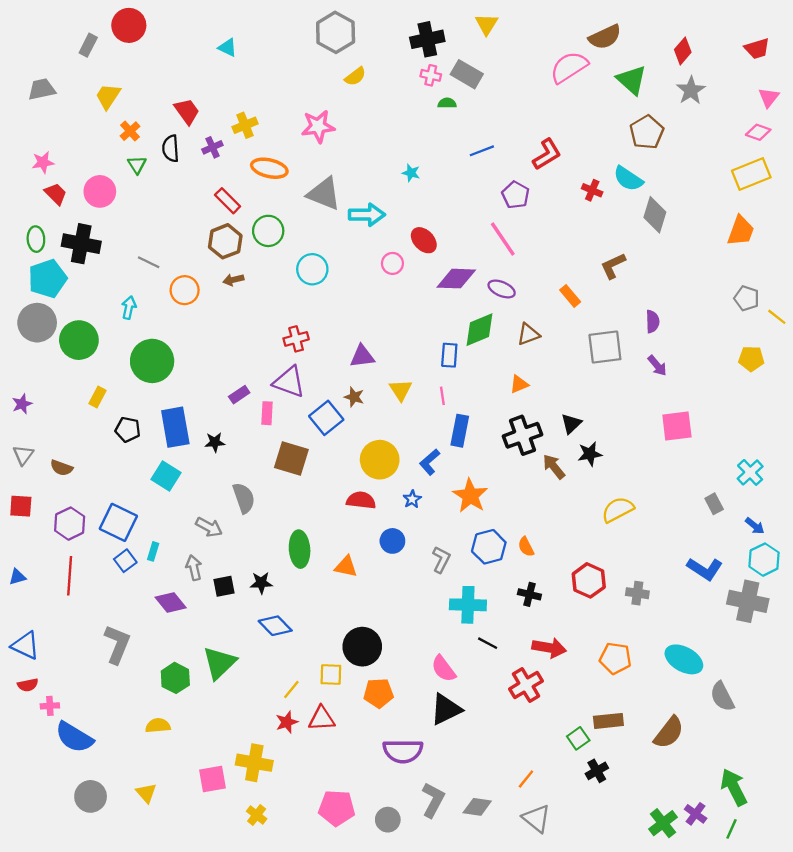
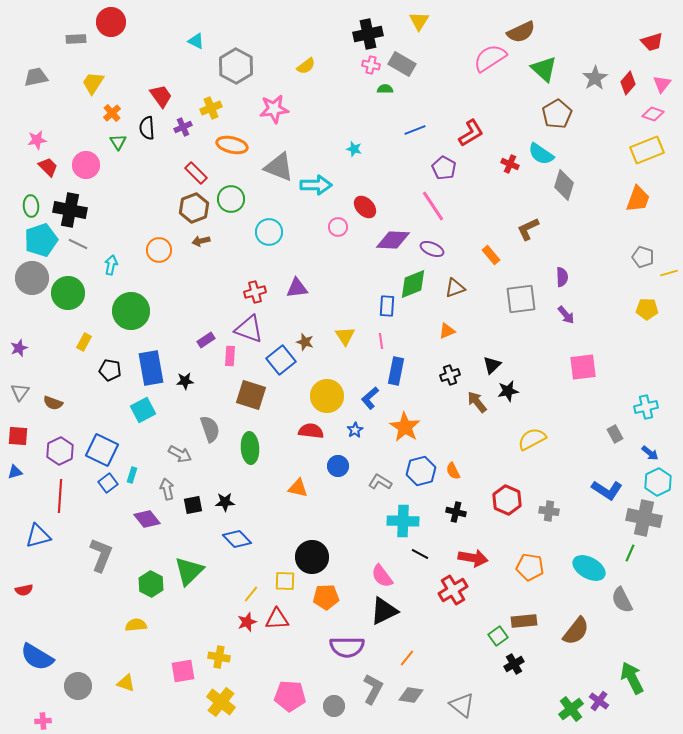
gray hexagon: (336, 32) -> (236, 66), moved
gray rectangle: (88, 45) -> (76, 39), turned 60
red diamond: (683, 51) -> (628, 83), moved
gray line: (149, 262) -> (78, 244), moved
yellow line: (777, 317) -> (669, 273), turned -54
purple triangle: (362, 356) -> (297, 288), moved
black cross: (522, 435) -> (450, 375), size x0.6
cyan cross: (750, 472) -> (646, 407), turned 30
cyan square: (166, 476) -> (143, 410), turned 30
green ellipse: (300, 549) -> (250, 448), moved
gray L-shape: (441, 560) -> (380, 482), turned -85
blue triangle: (17, 577) -> (15, 472), moved
blue triangle: (25, 645) -> (38, 536), moved, turned -40
pink cross: (50, 706) -> (43, 721), moved
blue semicircle: (74, 737) -> (37, 657), moved
yellow cross: (254, 763) -> (219, 657), size x0.7
orange line: (526, 779) -> (407, 658), moved
yellow triangle: (146, 793) -> (126, 683), turned -30
yellow cross: (257, 815) -> (221, 702), size x1.6
green line: (732, 829) -> (630, 553), moved

